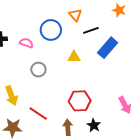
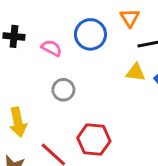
yellow triangle: (74, 57) -> (136, 72), moved
red hexagon: (80, 101) -> (94, 139), moved

